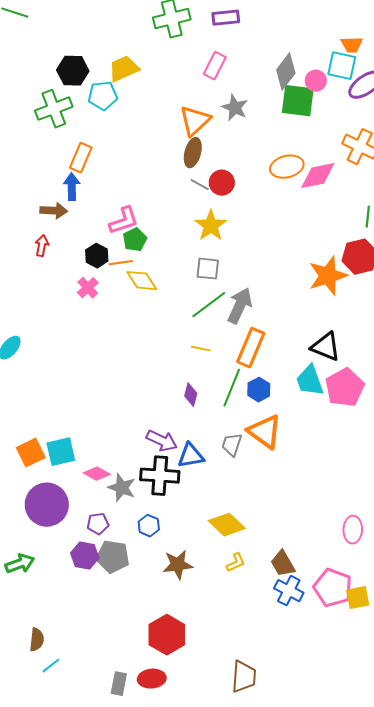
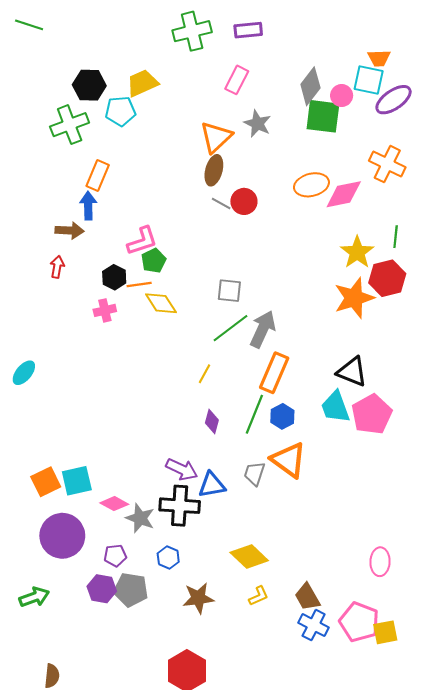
yellow star: (211, 226) -> (357, 252), moved
pink cross: (88, 288) -> (105, 310), turned 30
yellow line: (201, 349) -> (205, 374), moved, turned -72

